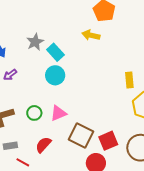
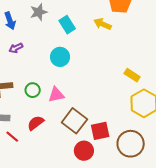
gray star: (35, 42) -> (39, 12), moved
cyan rectangle: (55, 52) -> (67, 25), moved
yellow rectangle: (129, 80) -> (132, 75), turned -63

